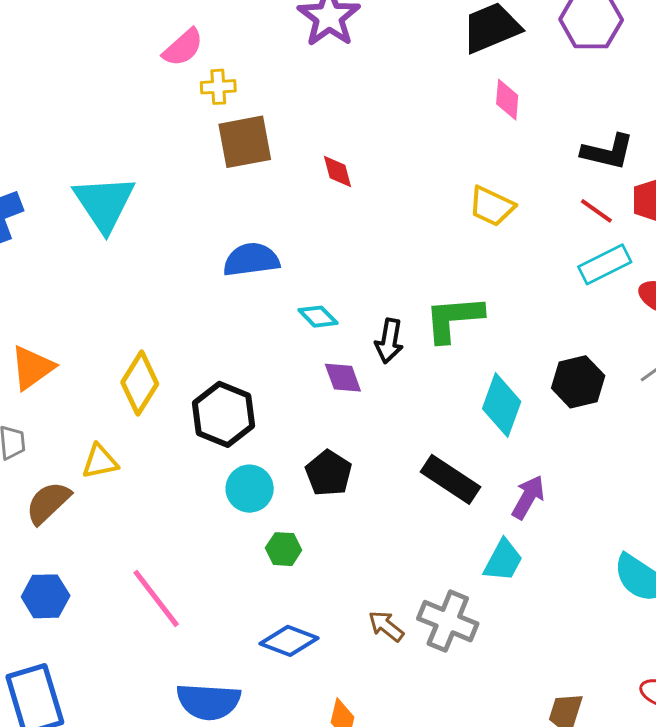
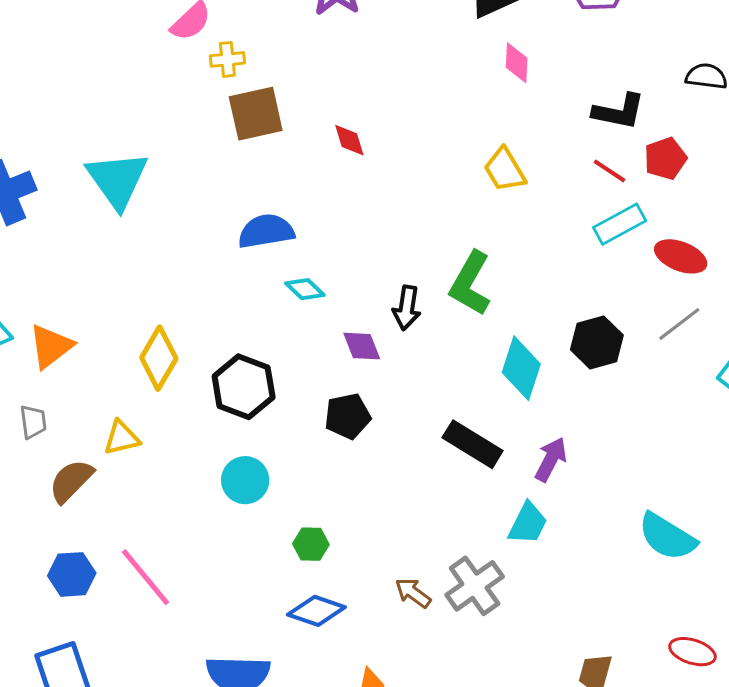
yellow trapezoid: (492, 206) -> (505, 170), turned 36
cyan diamond: (318, 317) -> (305, 289), moved
green L-shape: (454, 319) -> (470, 283), turned -54
black pentagon: (329, 473) -> (348, 416), moved, turned 30
cyan circle: (250, 489) -> (245, 480), moved
green hexagon: (284, 549) -> (311, 544), moved
pink line: (156, 598) -> (145, 577), moved
gray cross: (448, 621) -> (475, 586), turned 34

